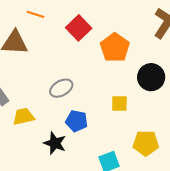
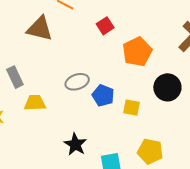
red square: (79, 28) -> (105, 26), size x0.7
blue pentagon: (77, 121) -> (103, 95), moved
black star: (55, 143) -> (75, 144), moved

